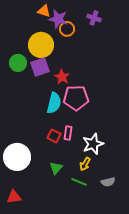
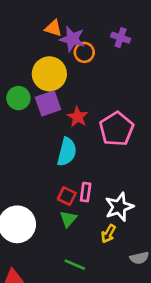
pink pentagon: (76, 98) -> (116, 129), moved, turned -30
green triangle: (56, 168) -> (68, 219), moved
green line: (79, 182) -> (75, 265), moved

